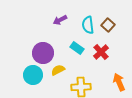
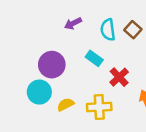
red cross: (101, 52) -> (119, 77), moved
yellow semicircle: (58, 70) -> (66, 105), moved

